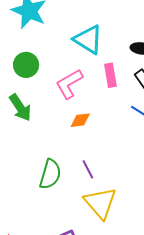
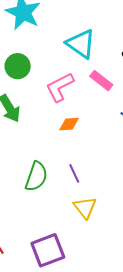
pink rectangle: (110, 75) -> (101, 81), turned -45
yellow triangle: (100, 203) -> (85, 208), size x0.7

